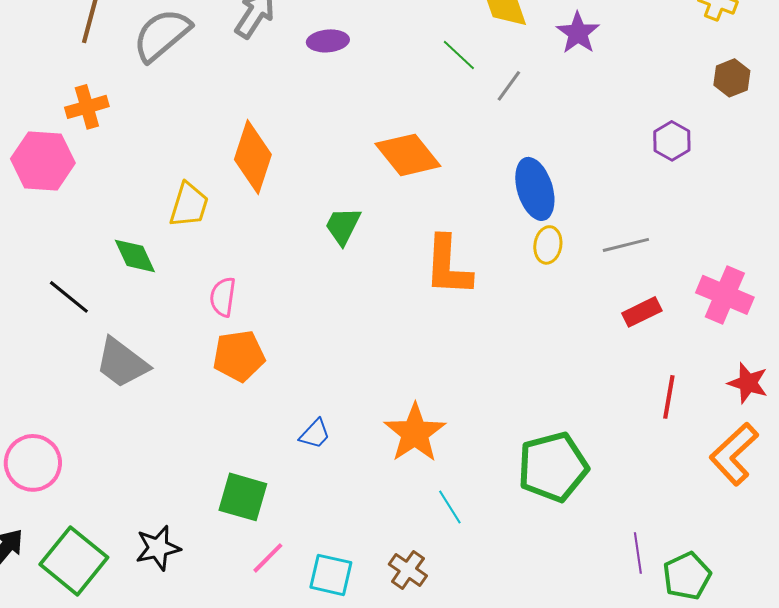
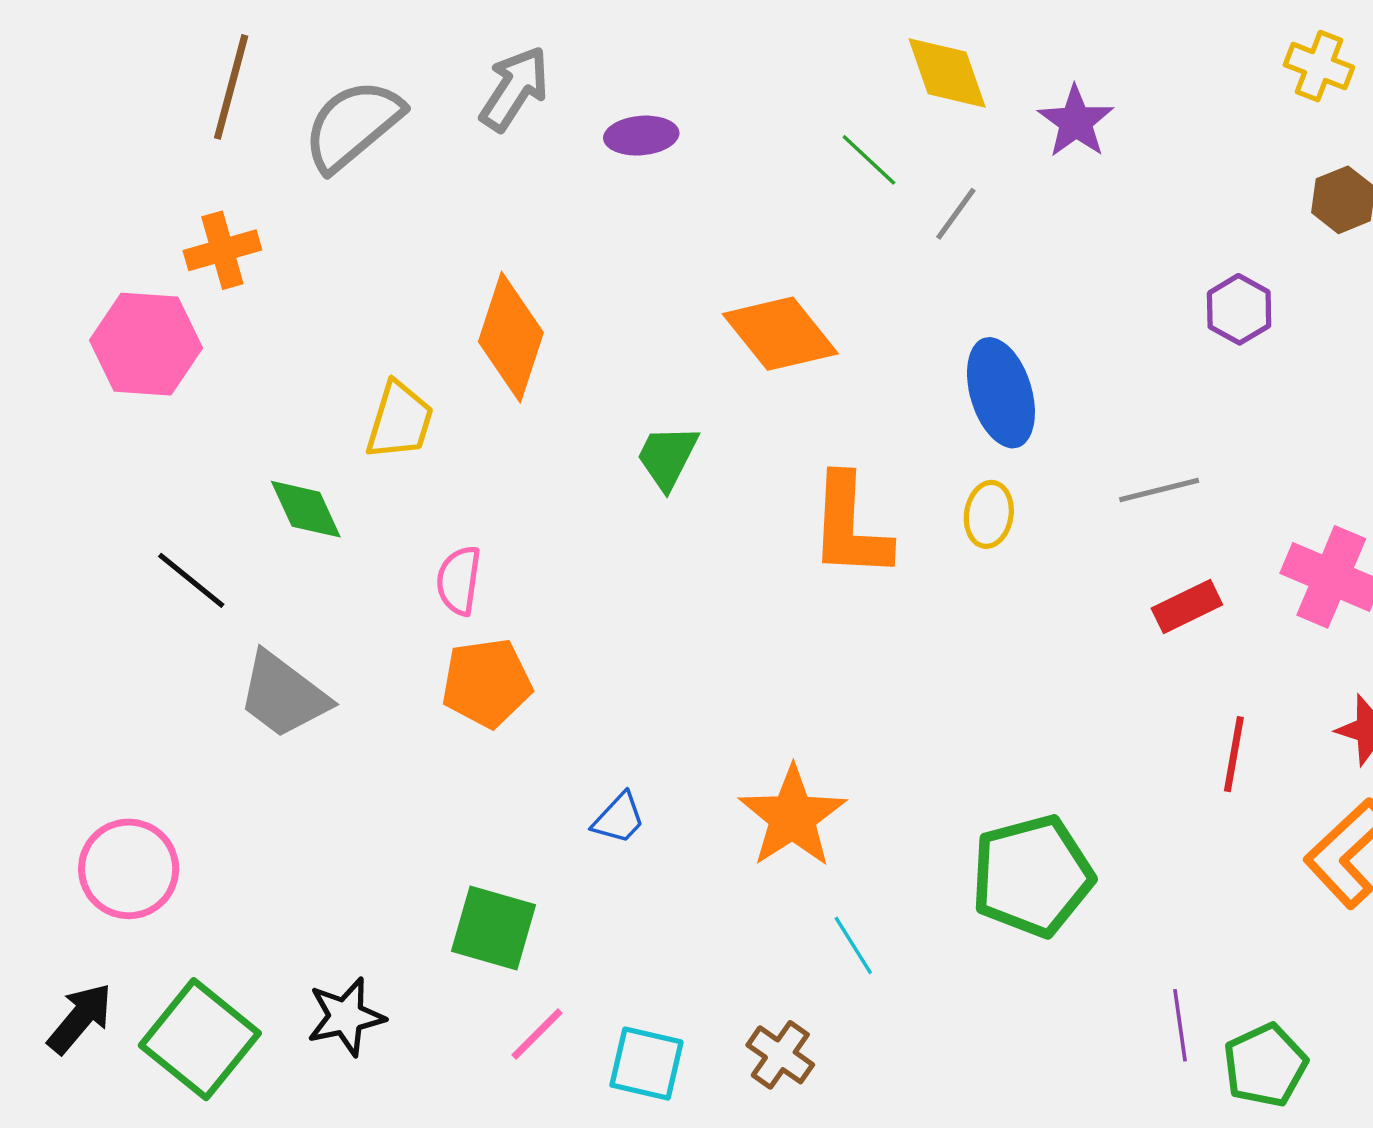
yellow ellipse: (548, 245) -> (989, 514), moved

